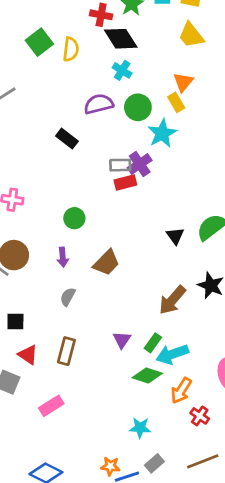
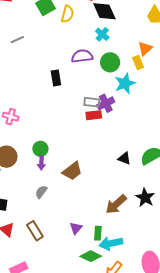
black rectangle: (67, 139) -> (56, 78), turned 35
green circle: (74, 218) -> (40, 149), moved
black triangle: (175, 236) -> (124, 158), turned -40
green rectangle: (153, 343) -> (98, 233), turned -40
brown rectangle: (66, 351) -> (35, 231), turned -54

